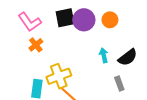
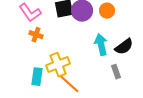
orange cross: (36, 45) -> (36, 35), turned -32
cyan arrow: (104, 55) -> (101, 45), size x1.5

